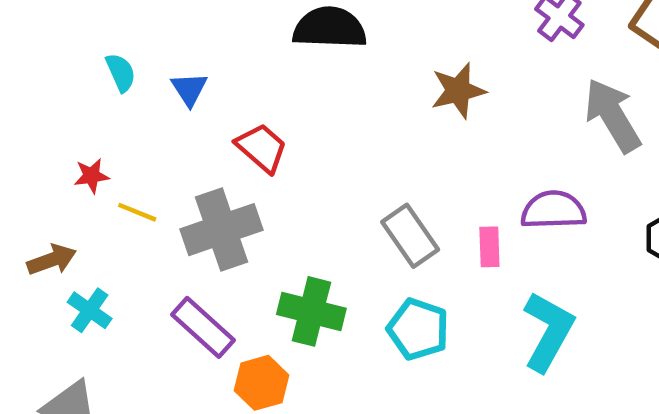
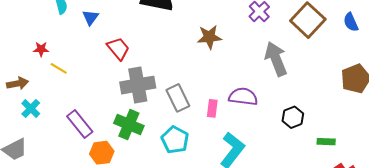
gray cross: (222, 230) -> (138, 85), moved

